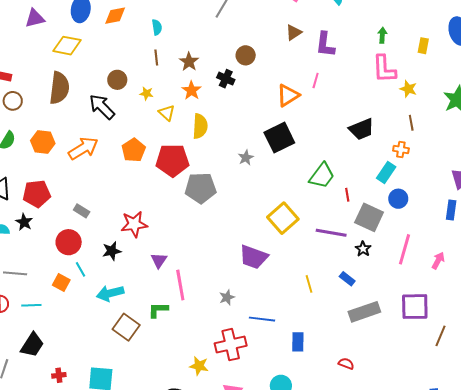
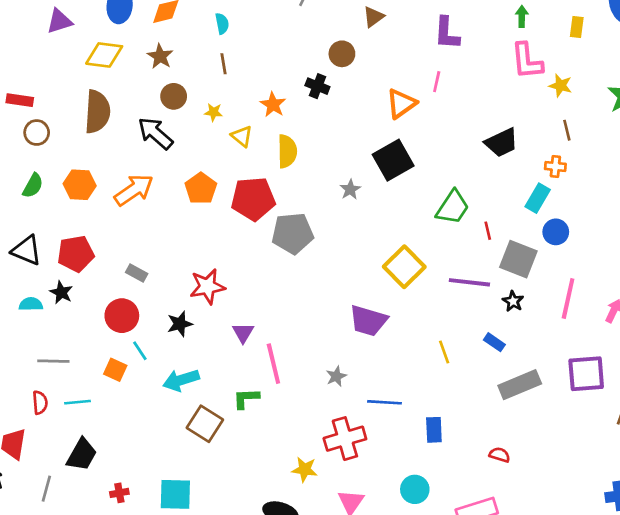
brown triangle: (294, 33) -> (374, 17), moved
brown star: (189, 62) -> (160, 56), moved

